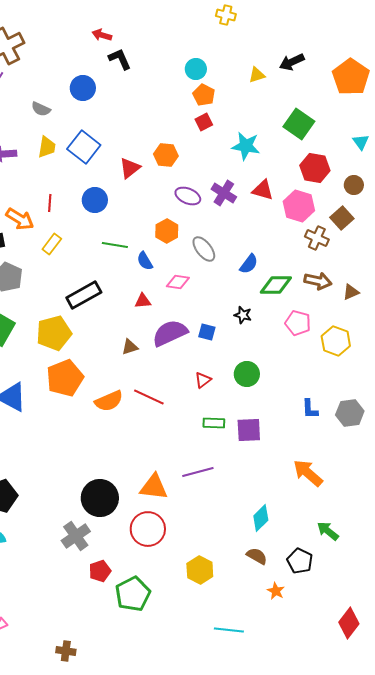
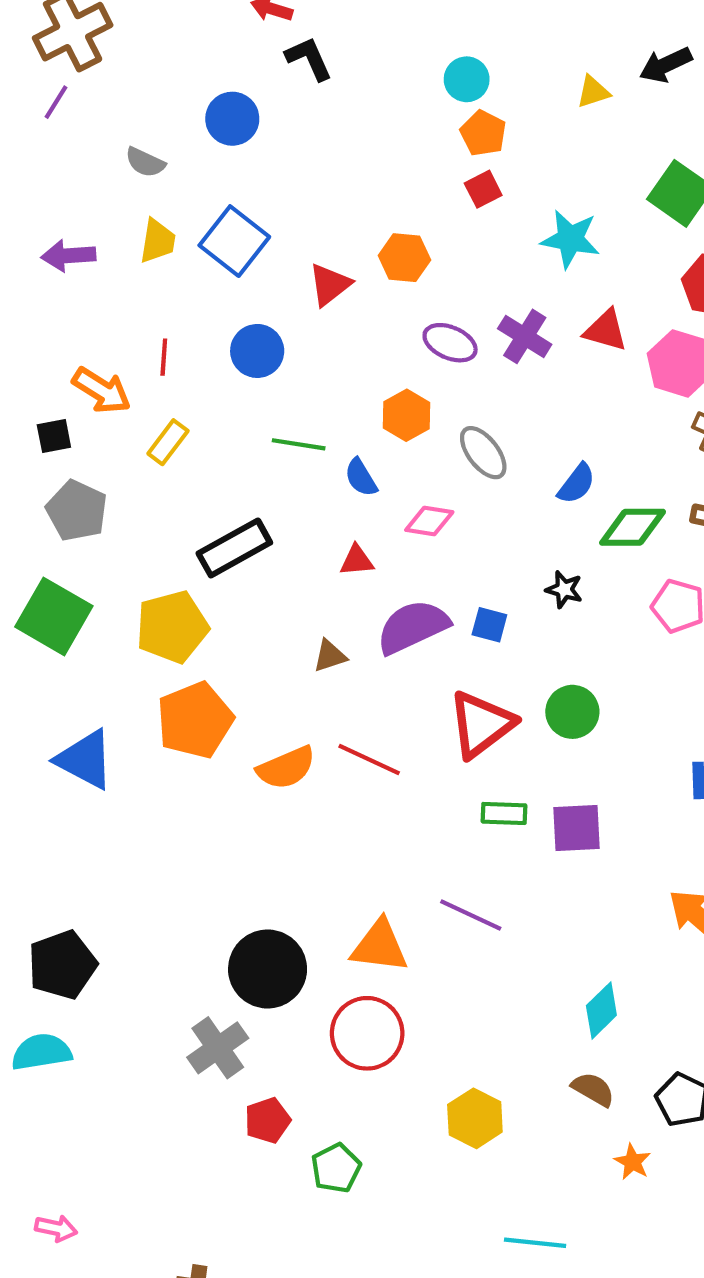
red triangle: (203, 380) -> (481, 724), size x2.0
purple line: (198, 472) -> (471, 915), turned 40
green pentagon: (133, 594) -> (336, 1168), size x0.7

